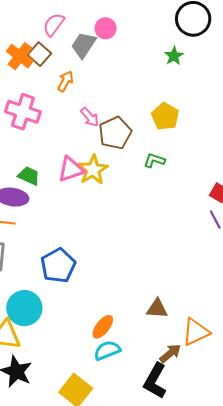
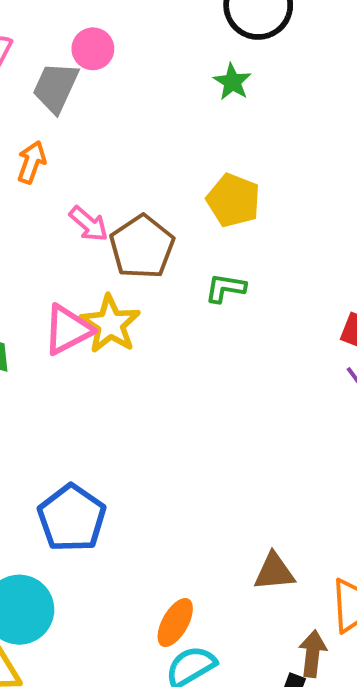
brown arrow: (170, 353) -> (313, 654), turned -35

